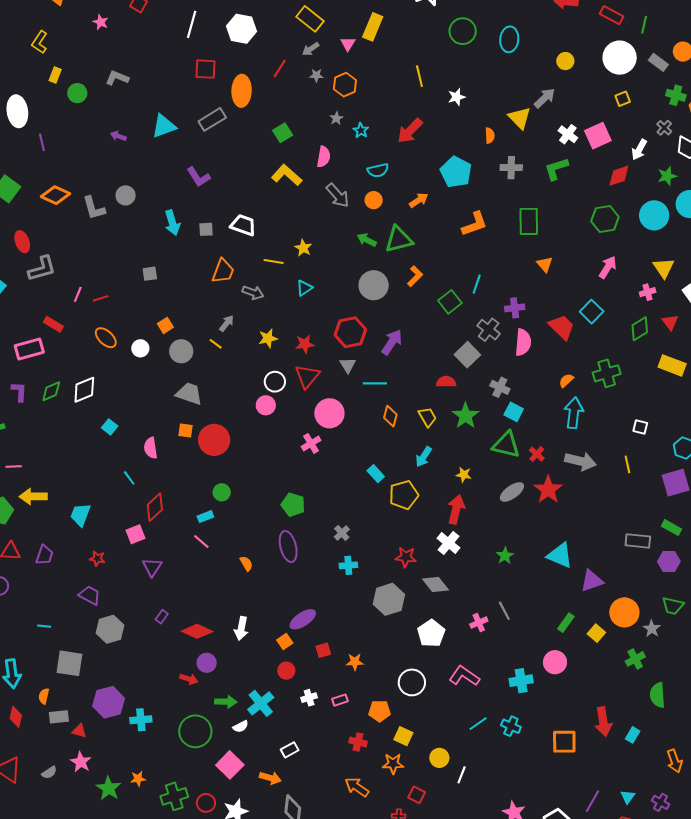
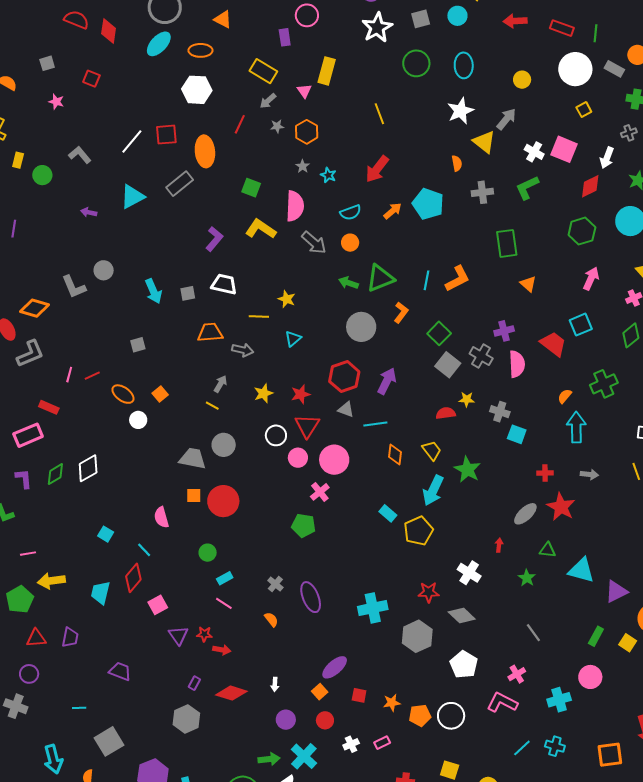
white line: (192, 24) -> (132, 141), moved, turned 32
gray L-shape: (117, 78) -> (80, 155), turned 35
white star: (457, 97) -> (460, 111), moved, size x1.5
gray cross: (664, 128) -> (629, 133), turned 35
green square: (283, 133) -> (251, 188), turned -30
pink square: (598, 136) -> (564, 149), turned -36
purple line: (42, 142) -> (14, 229), turned 30
pink semicircle: (324, 157) -> (295, 206), size x1.4
purple L-shape: (198, 177) -> (214, 239), moved, turned -100
orange diamond: (55, 195) -> (34, 308), moved
orange arrow: (419, 200) -> (393, 211), moved
orange L-shape: (475, 224) -> (457, 279), moved
orange trapezoid: (223, 271) -> (210, 333), turned -108
cyan line: (477, 284) -> (427, 280), moved
cyan square: (592, 312) -> (581, 325), turned 30
orange ellipse: (106, 338) -> (123, 394), moved
gray circle: (181, 351) -> (224, 445), moved
gray square: (467, 355) -> (448, 365), moved
gray triangle: (348, 365) -> (346, 409), turned -30
pink circle: (266, 405) -> (298, 458), moved
green star: (466, 416) -> (467, 470), moved
cyan square: (110, 427) -> (106, 534), moved
green triangle: (506, 445) -> (548, 550), moved, size x0.6
red cross: (537, 454) -> (545, 473), turned -35
cyan arrow: (424, 457) -> (433, 490), size x1.4
gray arrow: (580, 461) -> (589, 474), size x0.6
yellow star: (464, 475) -> (467, 399), moved
green circle: (222, 492) -> (208, 553), moved
green pentagon: (293, 505) -> (304, 525), moved
red diamond: (155, 507) -> (133, 578), moved
red arrow: (456, 509) -> (499, 545), moved, size x0.5
gray cross: (342, 533) -> (275, 584), moved
red star: (97, 559) -> (204, 634), moved
cyan cross: (348, 565) -> (373, 608), size x1.6
pink cross: (479, 623) -> (517, 674), moved
white arrow: (241, 628) -> (275, 684), size x0.6
gray hexagon: (110, 629) -> (186, 719), moved
red square: (323, 650) -> (359, 695), turned 35
gray square: (69, 663) -> (109, 741), turned -32
purple circle: (207, 663) -> (286, 720), moved
red arrow: (189, 679) -> (222, 650), moved
orange pentagon: (380, 711) -> (420, 715), moved

